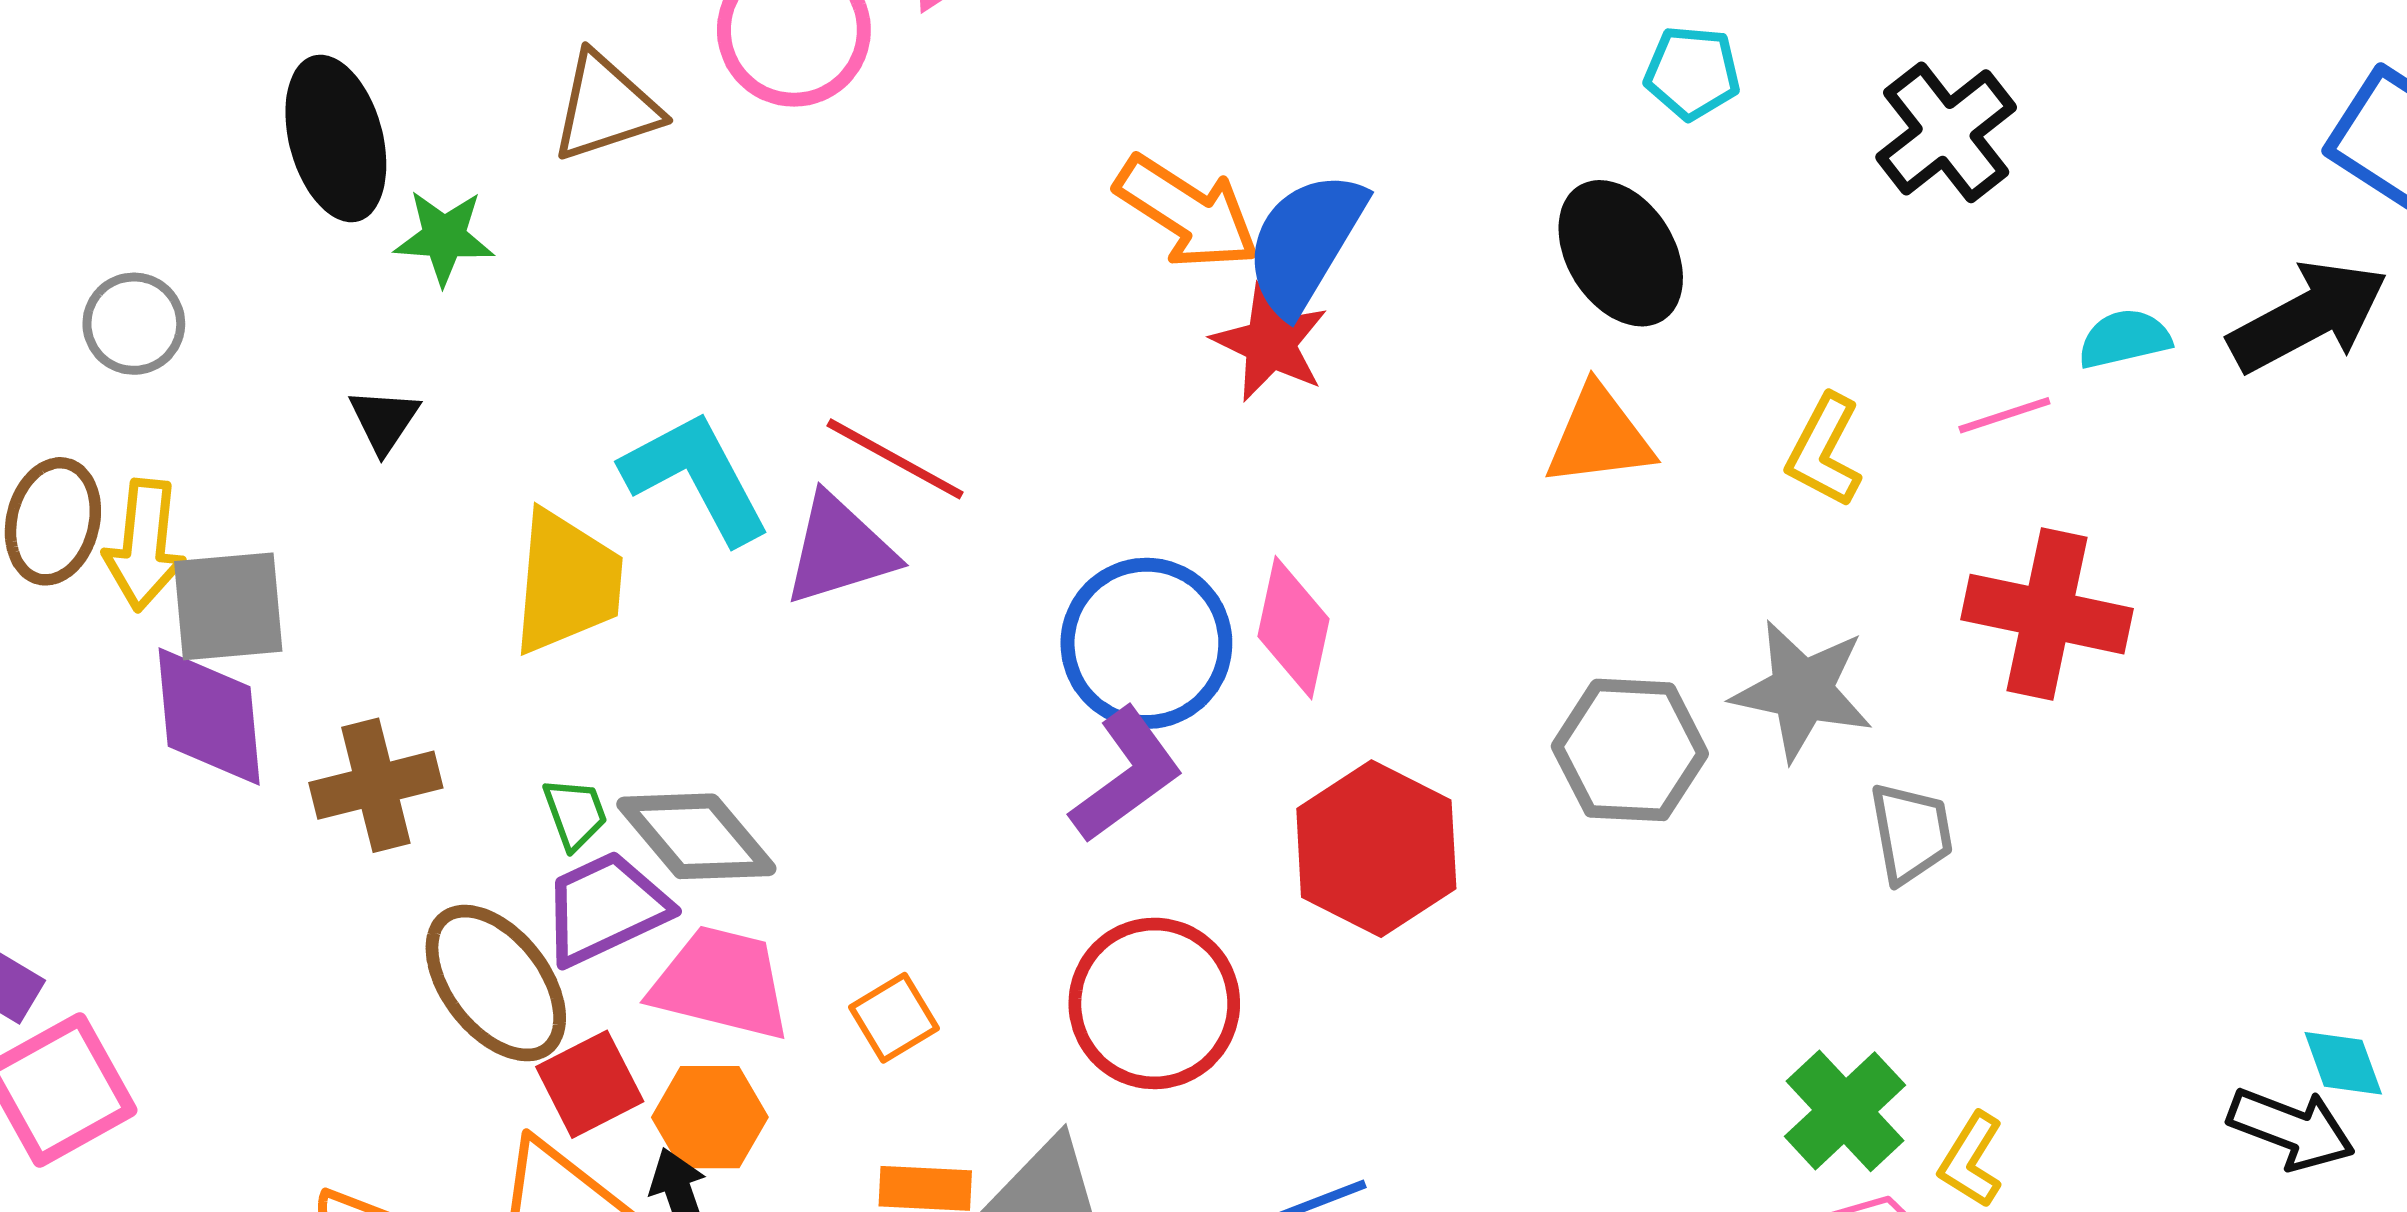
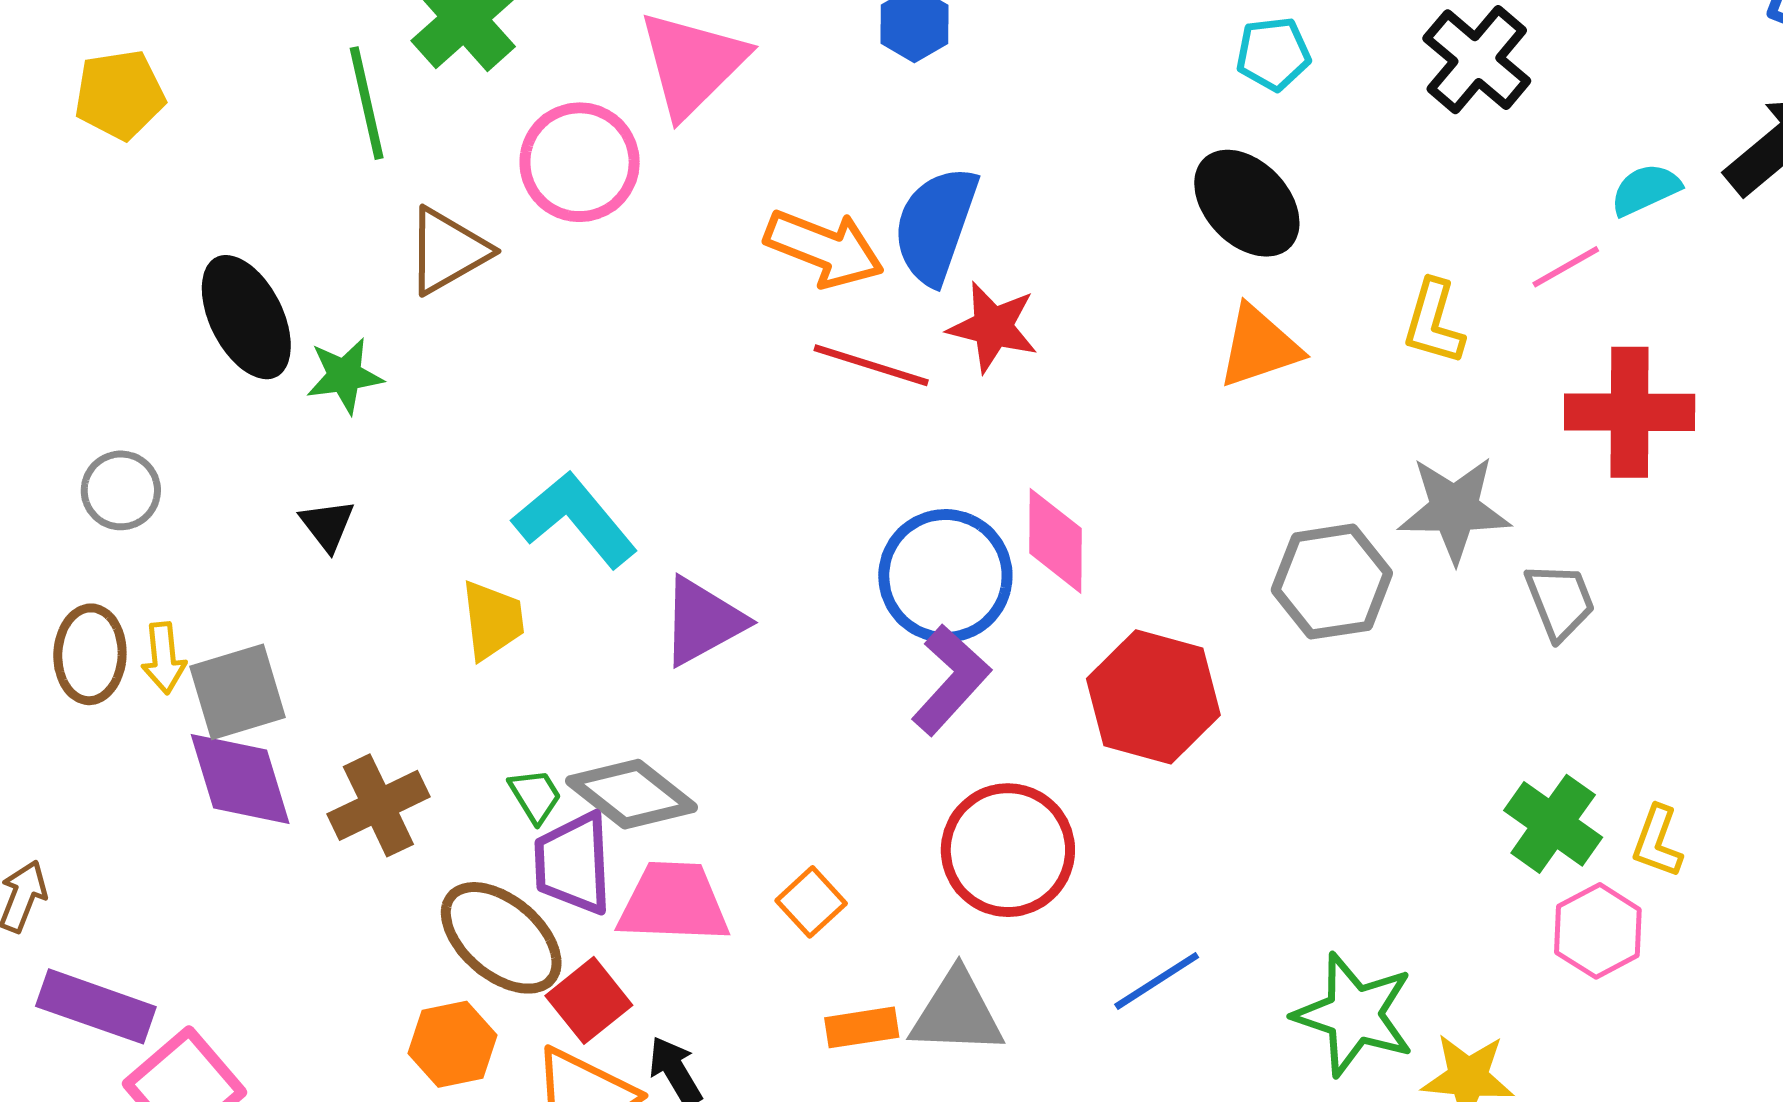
orange arrow: (1187, 212) -> (824, 248), moved
blue semicircle: (1305, 243) -> (936, 225), moved
red line: (895, 459) -> (871, 365), moved
yellow arrow: (144, 545) -> (164, 658), size x0.7
purple triangle: (839, 550) -> (703, 621), moved
yellow trapezoid: (567, 582) -> (493, 620), size x0.7
purple trapezoid: (605, 908) -> (573, 863), turned -56
orange hexagon: (710, 1117) -> (452, 1044), moved

